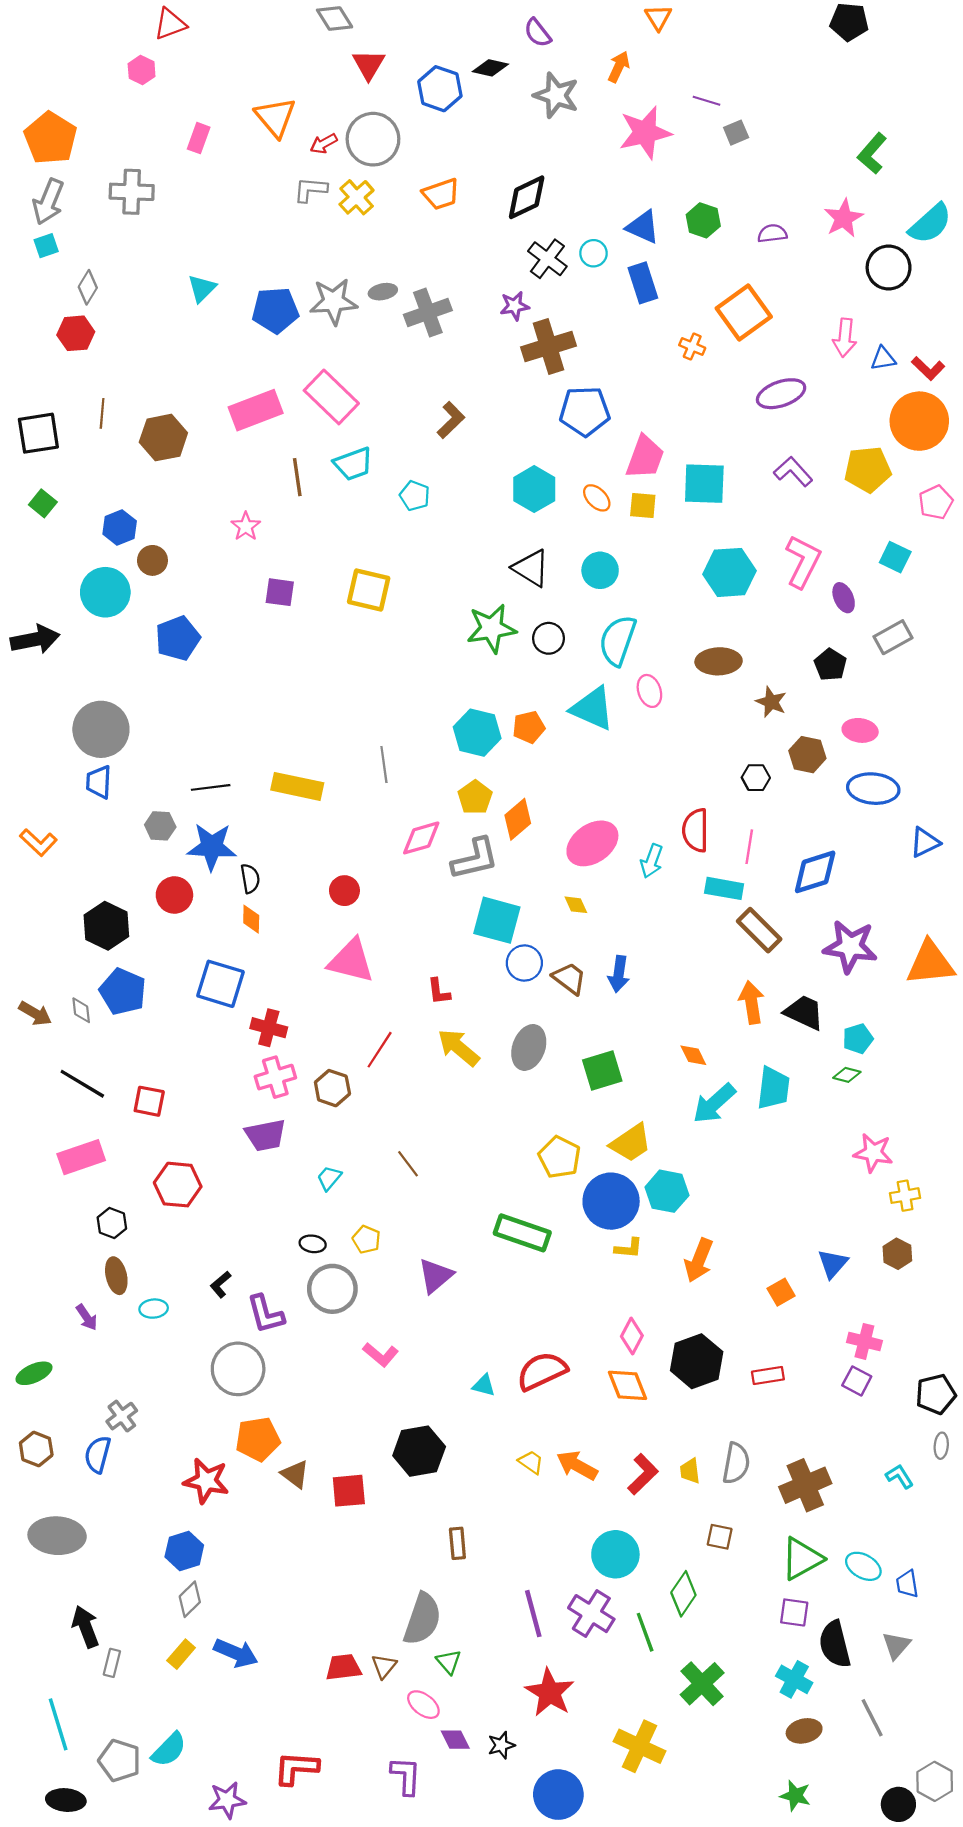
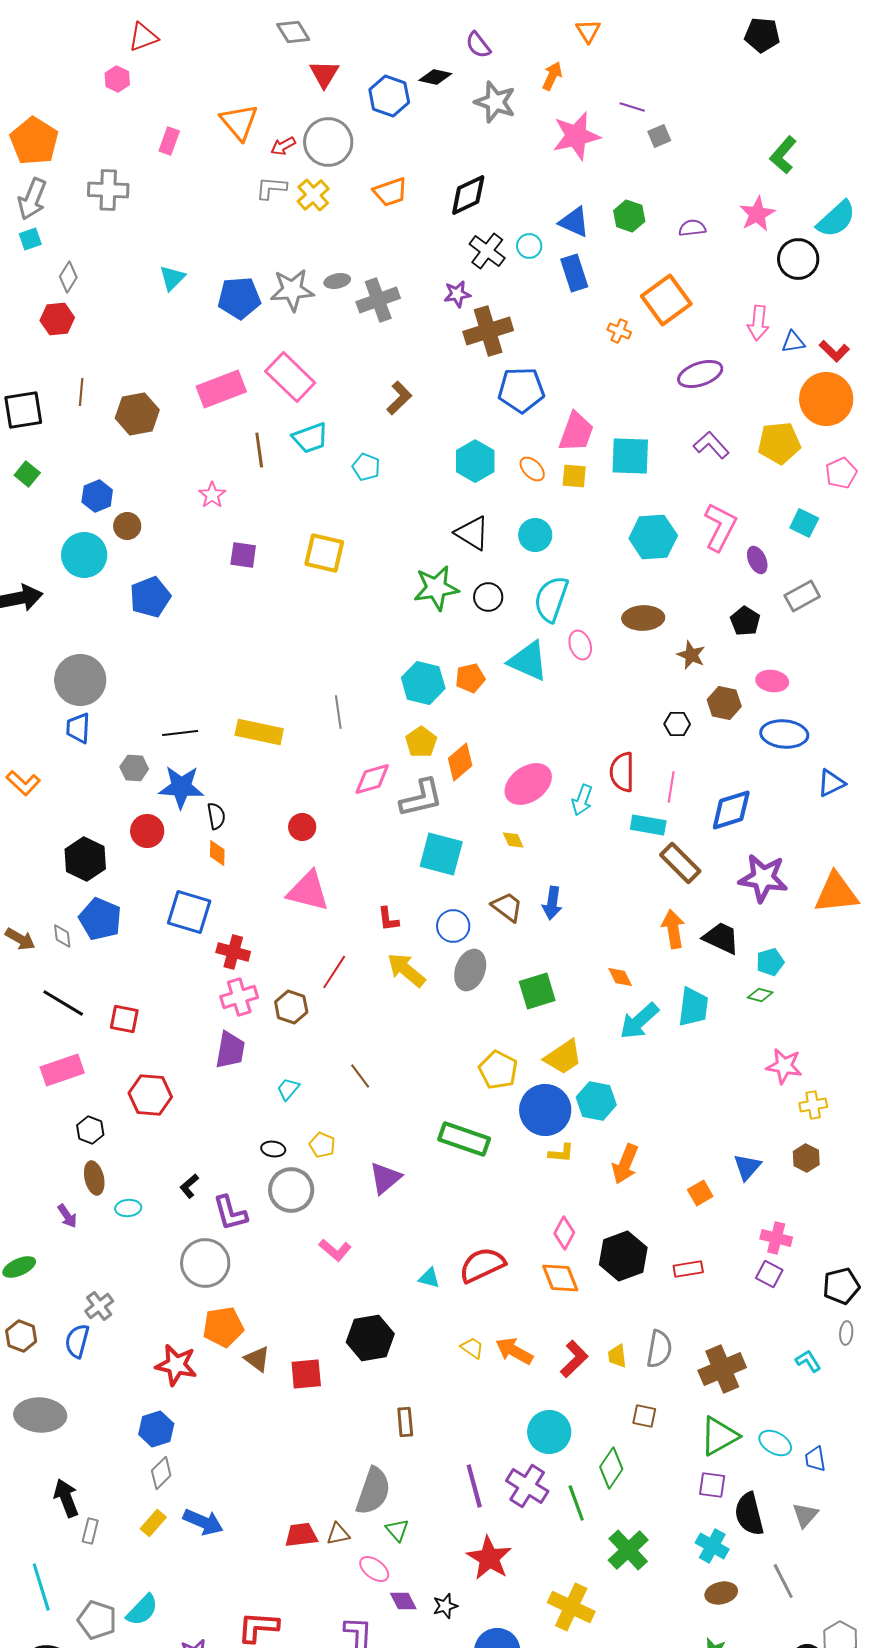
blue circle: (524, 963) -> (453, 926), moved
purple trapezoid: (265, 1135) -> (230, 1050), turned -69
brown triangle: (384, 1666) -> (338, 1534), turned 40

